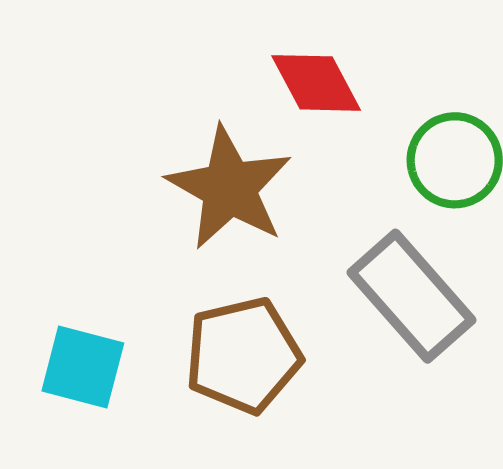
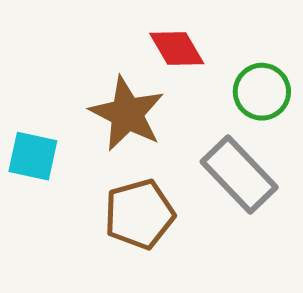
cyan square: (83, 367) -> (33, 156), moved

